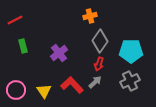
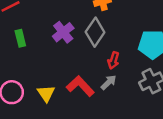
gray diamond: (100, 41) -> (95, 32), moved
purple cross: (59, 53) -> (63, 32), moved

